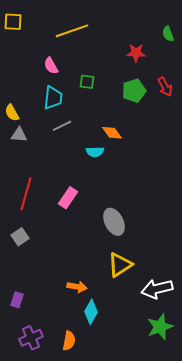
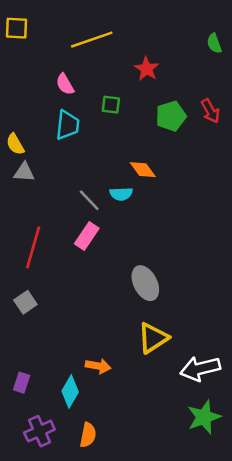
red star: (136, 53) -> (147, 69), moved, turned 30
gray line: (62, 126) -> (89, 200), moved, turned 72
pink rectangle: (68, 198) -> (87, 236), moved
cyan diamond: (91, 312) -> (70, 392), moved

